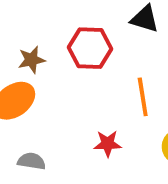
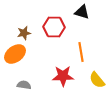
red star: (108, 144) -> (63, 76), size x1.5

